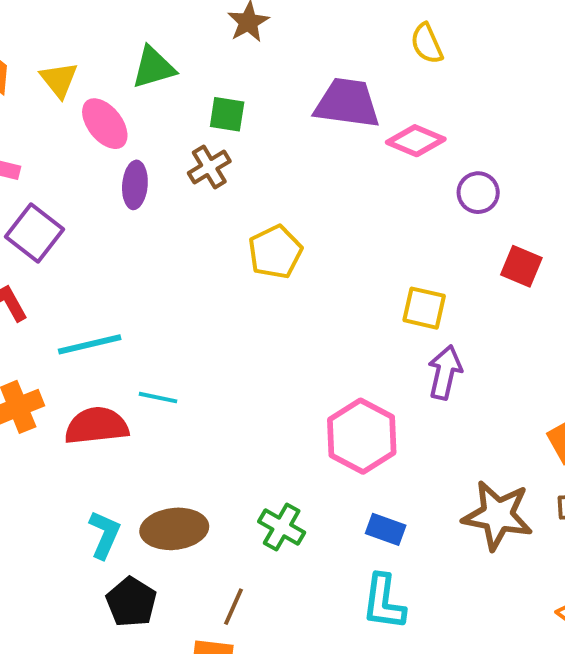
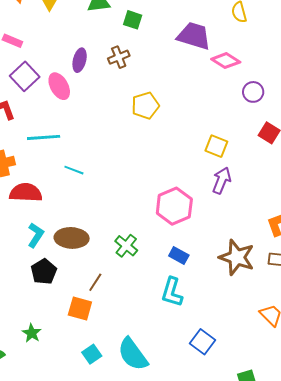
green square: (227, 114) -> (133, 20), moved
pink ellipse: (105, 124) -> (59, 86), moved
red semicircle: (97, 426) -> (26, 193), moved

